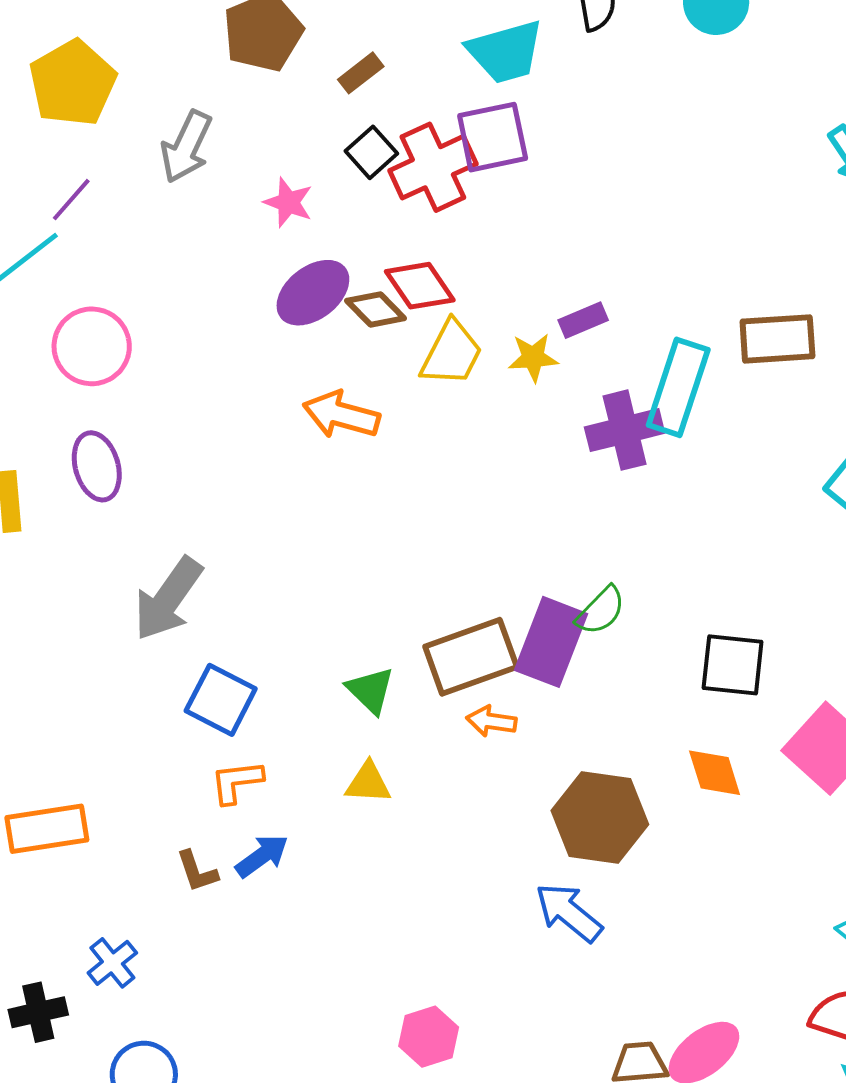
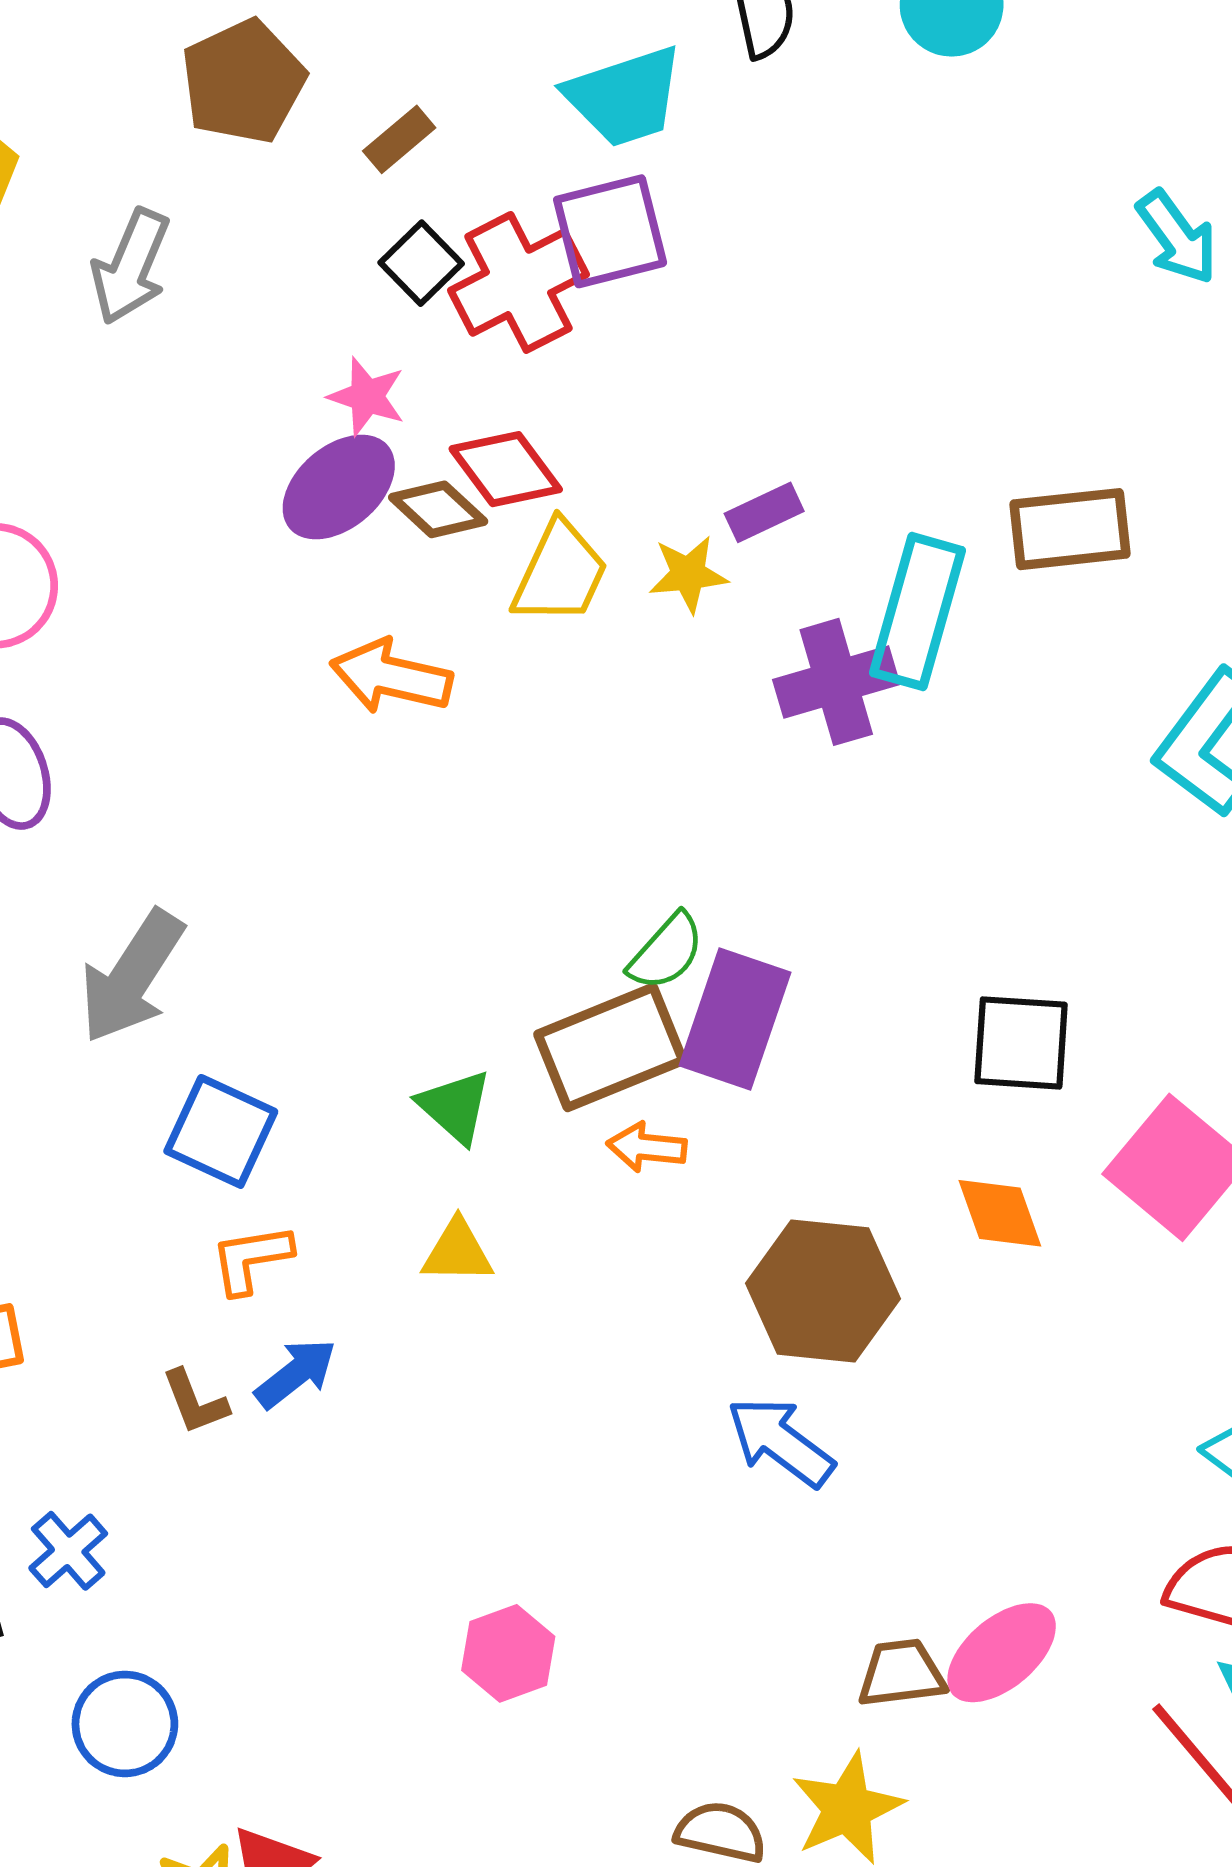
pink star: (288, 202) -> (367, 396), moved
green semicircle: (601, 611) -> (666, 952), moved
pink hexagon: (429, 1037) -> (508, 1653), moved

